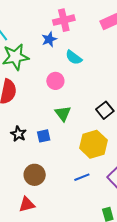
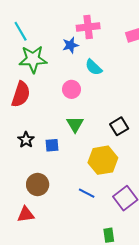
blue line: (82, 177) -> (87, 193), turned 42

